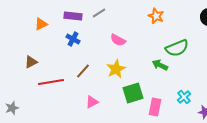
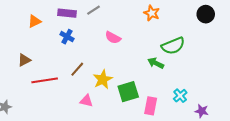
yellow star: (116, 69) -> (103, 79), moved
pink triangle: (92, 102) -> (86, 101), turned 40

